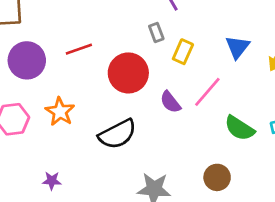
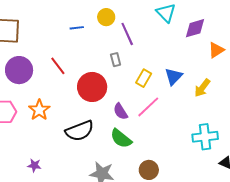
red line: (79, 49) -> (58, 66), turned 66
yellow rectangle: (183, 52) -> (144, 78), moved
green semicircle: (240, 128) -> (121, 138), moved
purple star: (52, 181) -> (34, 165), moved

